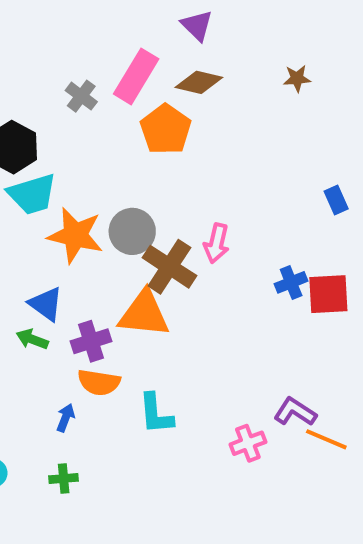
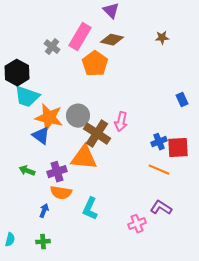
cyan trapezoid: (32, 194) -> (27, 97), turned 36
blue triangle: (46, 304) -> (41, 136), moved
cyan L-shape: (156, 414) -> (90, 209), turned 30
orange line: (326, 439) -> (159, 170), moved

